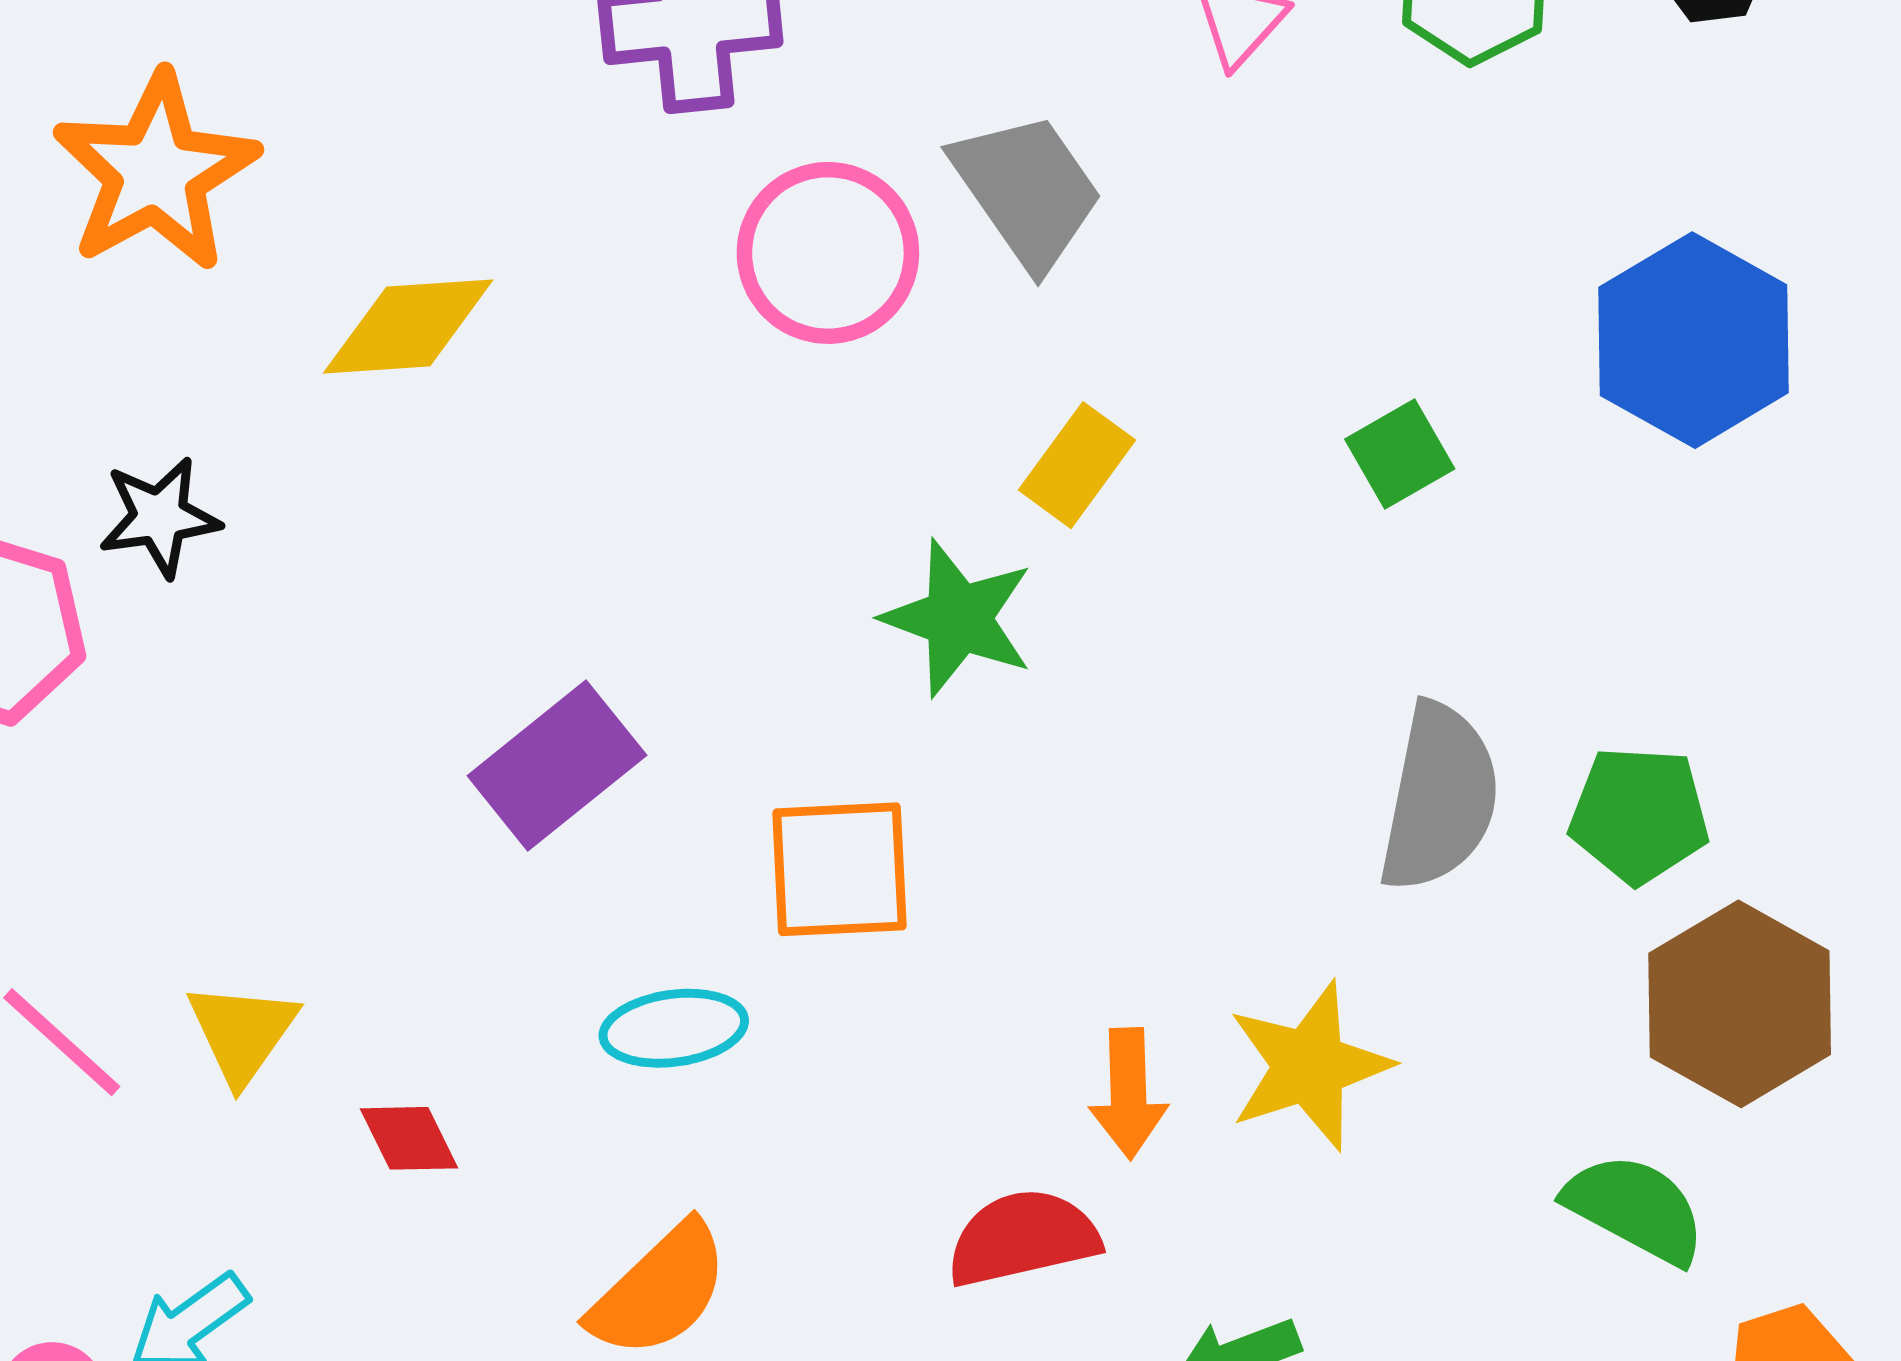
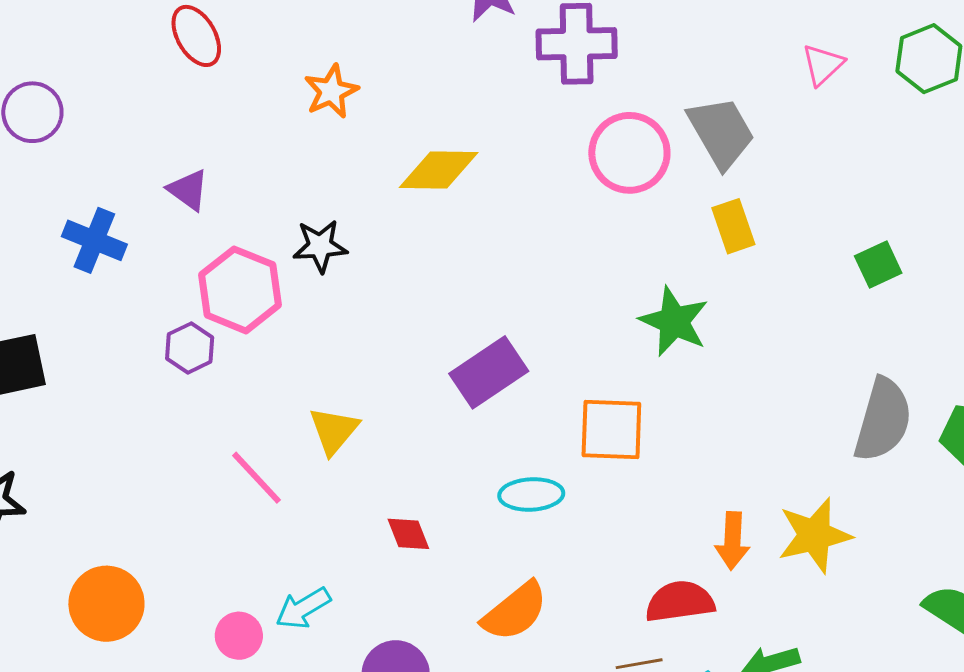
orange star: (156, 172) -> (331, 91), size x0.6
yellow rectangle: (1077, 465) -> (733, 226), moved, turned -60
yellow triangle: (242, 1033) -> (334, 430), moved

